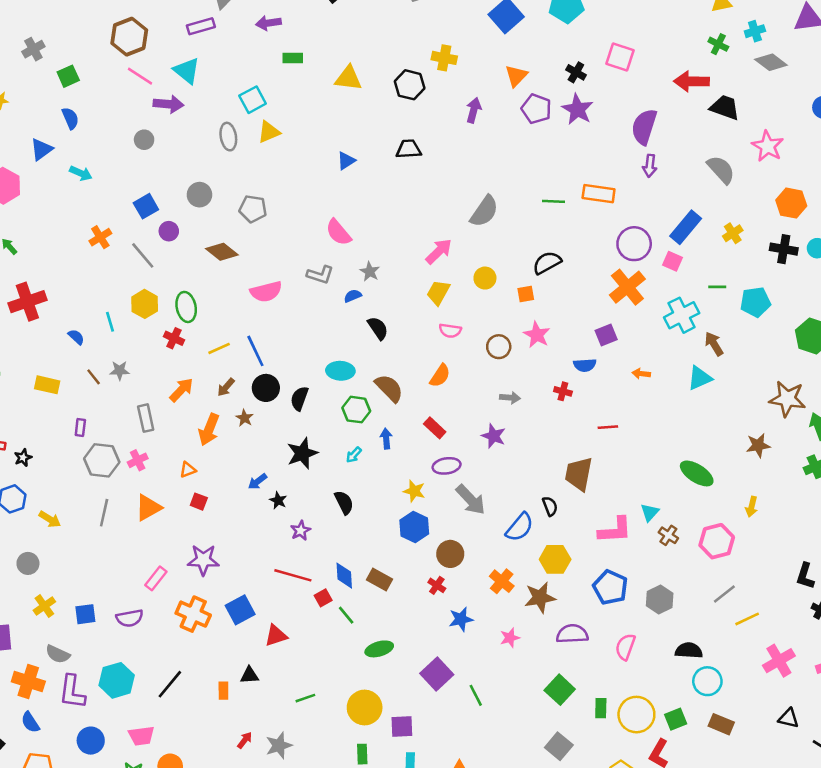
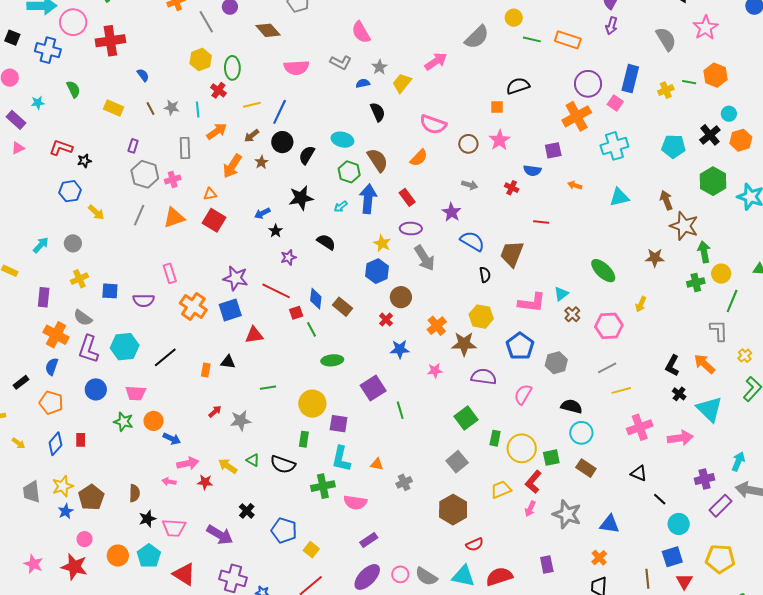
blue rectangle: (686, 227) -> (630, 79), turned -36
black cross: (784, 249) -> (710, 135), moved, turned 30
yellow circle: (485, 278) -> (514, 18), moved
green line: (717, 287) -> (689, 82), moved
yellow trapezoid: (438, 292) -> (402, 83), moved
cyan line: (110, 322) -> (198, 109), moved
pink semicircle: (450, 331) -> (433, 124), size x1.5
brown arrow: (714, 344) -> (666, 200), moved
blue line: (255, 351) -> (280, 112), turned 40
blue arrow: (386, 439) -> (368, 199), size x1.8
red square: (199, 502) -> (214, 220), size x1.6
black semicircle: (344, 502) -> (326, 242), turned -42
blue semicircle: (520, 527) -> (472, 241), moved, turned -110
purple star: (203, 560) -> (236, 278), moved
pink rectangle: (156, 578) -> (170, 273), turned -66
blue semicircle: (30, 722) -> (52, 367), turned 42

